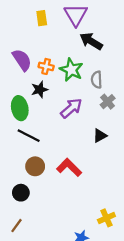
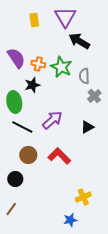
purple arrow: (71, 108) -> (52, 120), moved
yellow cross: (106, 218) -> (83, 197), moved

